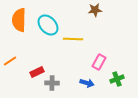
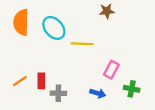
orange line: (10, 61) -> (20, 81), moved
red rectangle: (37, 72) -> (41, 81), turned -64
green cross: (117, 79) -> (132, 89), turned 32

